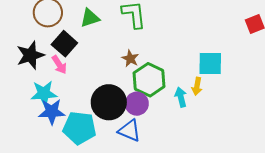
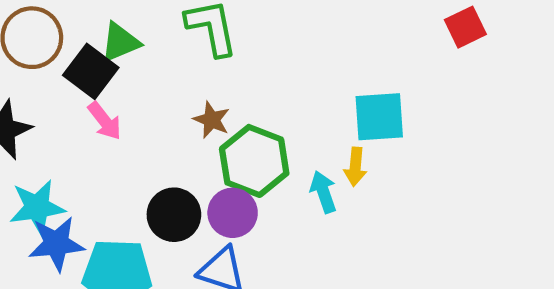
black square: (64, 44) -> (91, 71), moved
pink arrow: (59, 65) -> (105, 121), moved
black circle: (109, 102) -> (174, 215), size x0.7

